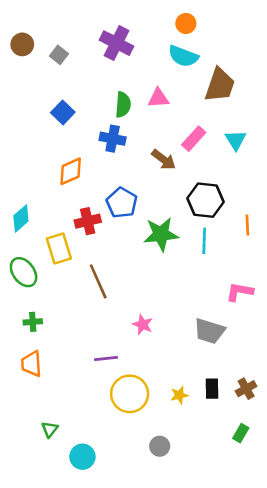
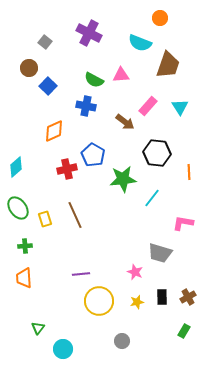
orange circle: (186, 23) -> (160, 18), moved
brown circle: (22, 44) -> (29, 68), moved
green semicircle: (123, 105) -> (94, 80), turned 114
cyan line: (204, 241) -> (152, 198), moved, turned 36
yellow rectangle: (59, 249) -> (45, 219), moved, size x0.7
pink star: (143, 324) -> (135, 272), moved

